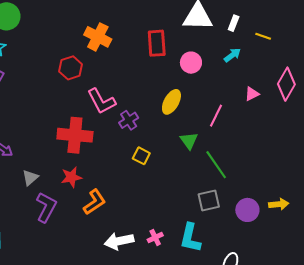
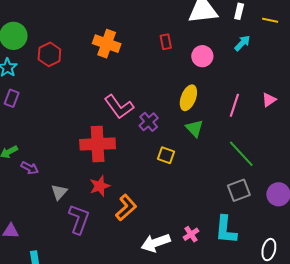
red rectangle: (157, 43) -> (166, 42), size x0.6
red hexagon: (71, 68) -> (49, 54), moved
pink triangle: (252, 94) -> (269, 100), moved
green triangle: (189, 141) -> (194, 128), moved

